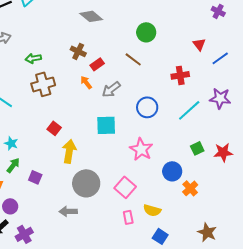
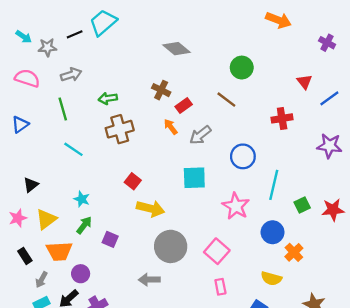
cyan line: (189, 110) -> (274, 185), moved, turned -35
yellow arrow: (69, 151) -> (150, 209), turned 95
yellow semicircle: (152, 210) -> (271, 278), moved

